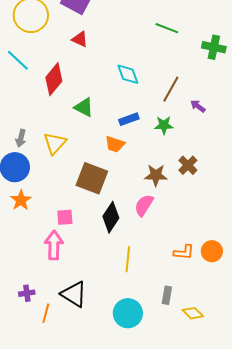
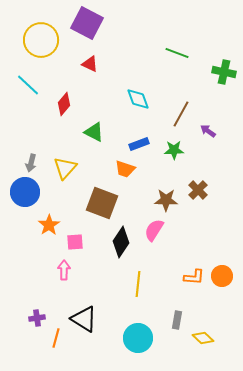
red diamond: (54, 79) -> (64, 104), size x0.7
orange star: (21, 200) -> (49, 225), moved
pink arrow: (54, 245) -> (64, 270), size x0.7

